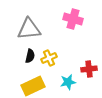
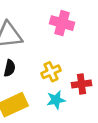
yellow cross: (49, 58) -> (51, 72), moved

